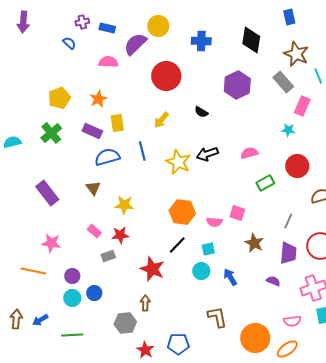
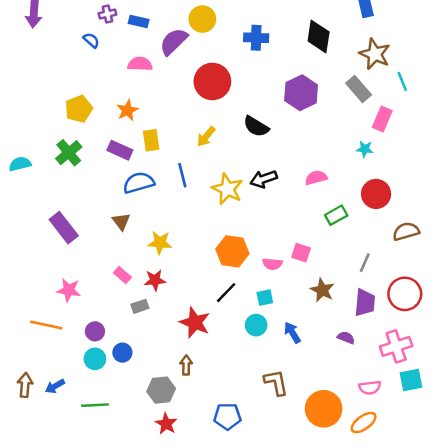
black semicircle: (201, 112) -> (256, 126), size x1.5
red star: (145, 350) -> (166, 424), moved

